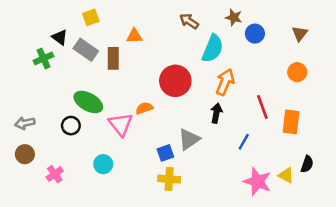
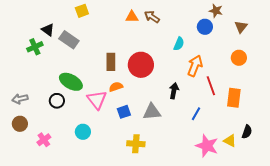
yellow square: (91, 17) -> (82, 11), moved
brown star: (234, 17) -> (216, 11), moved
orange triangle: (134, 36) -> (132, 17), moved
cyan semicircle: (213, 48) -> (179, 44), moved, size x0.6
brown rectangle: (113, 58) -> (111, 62), moved
orange arrow: (225, 82) -> (195, 66), moved
gray triangle: (189, 139) -> (152, 112), turned 30
blue square: (165, 153) -> (124, 112), moved

